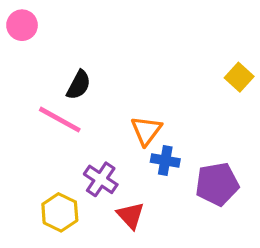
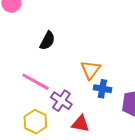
pink line: (60, 120) -> (35, 82), moved
red triangle: (131, 216) -> (80, 124), turned -36

